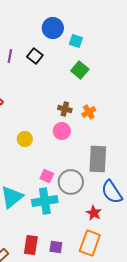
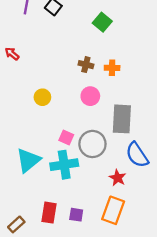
orange cross: (89, 112) -> (112, 68), turned 32
pink circle: (62, 131) -> (90, 96), moved

